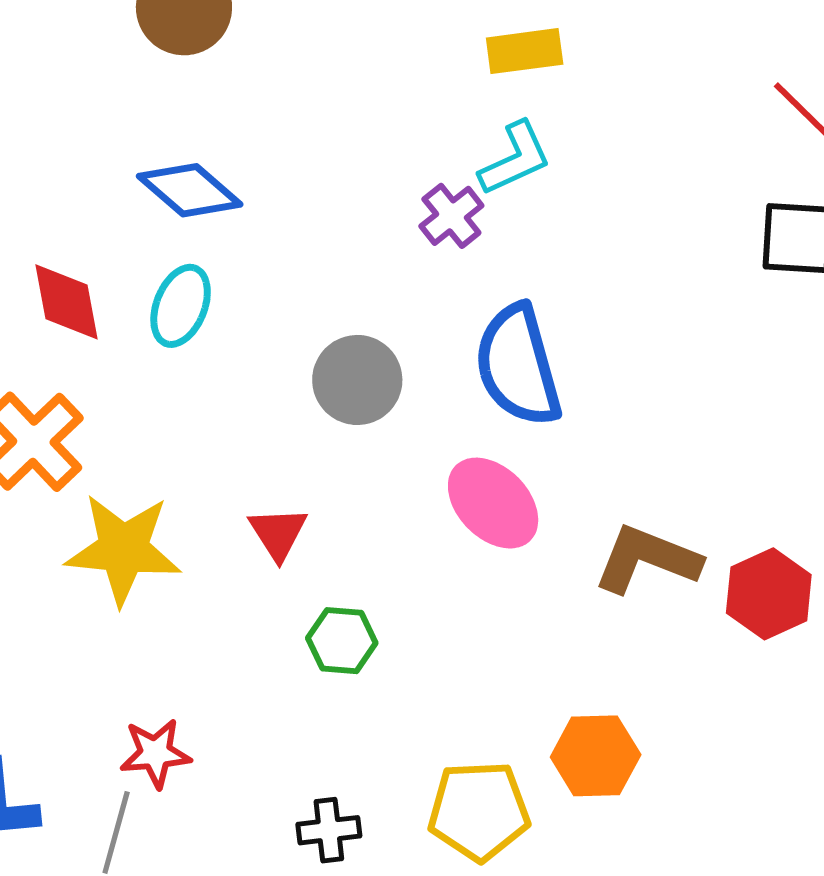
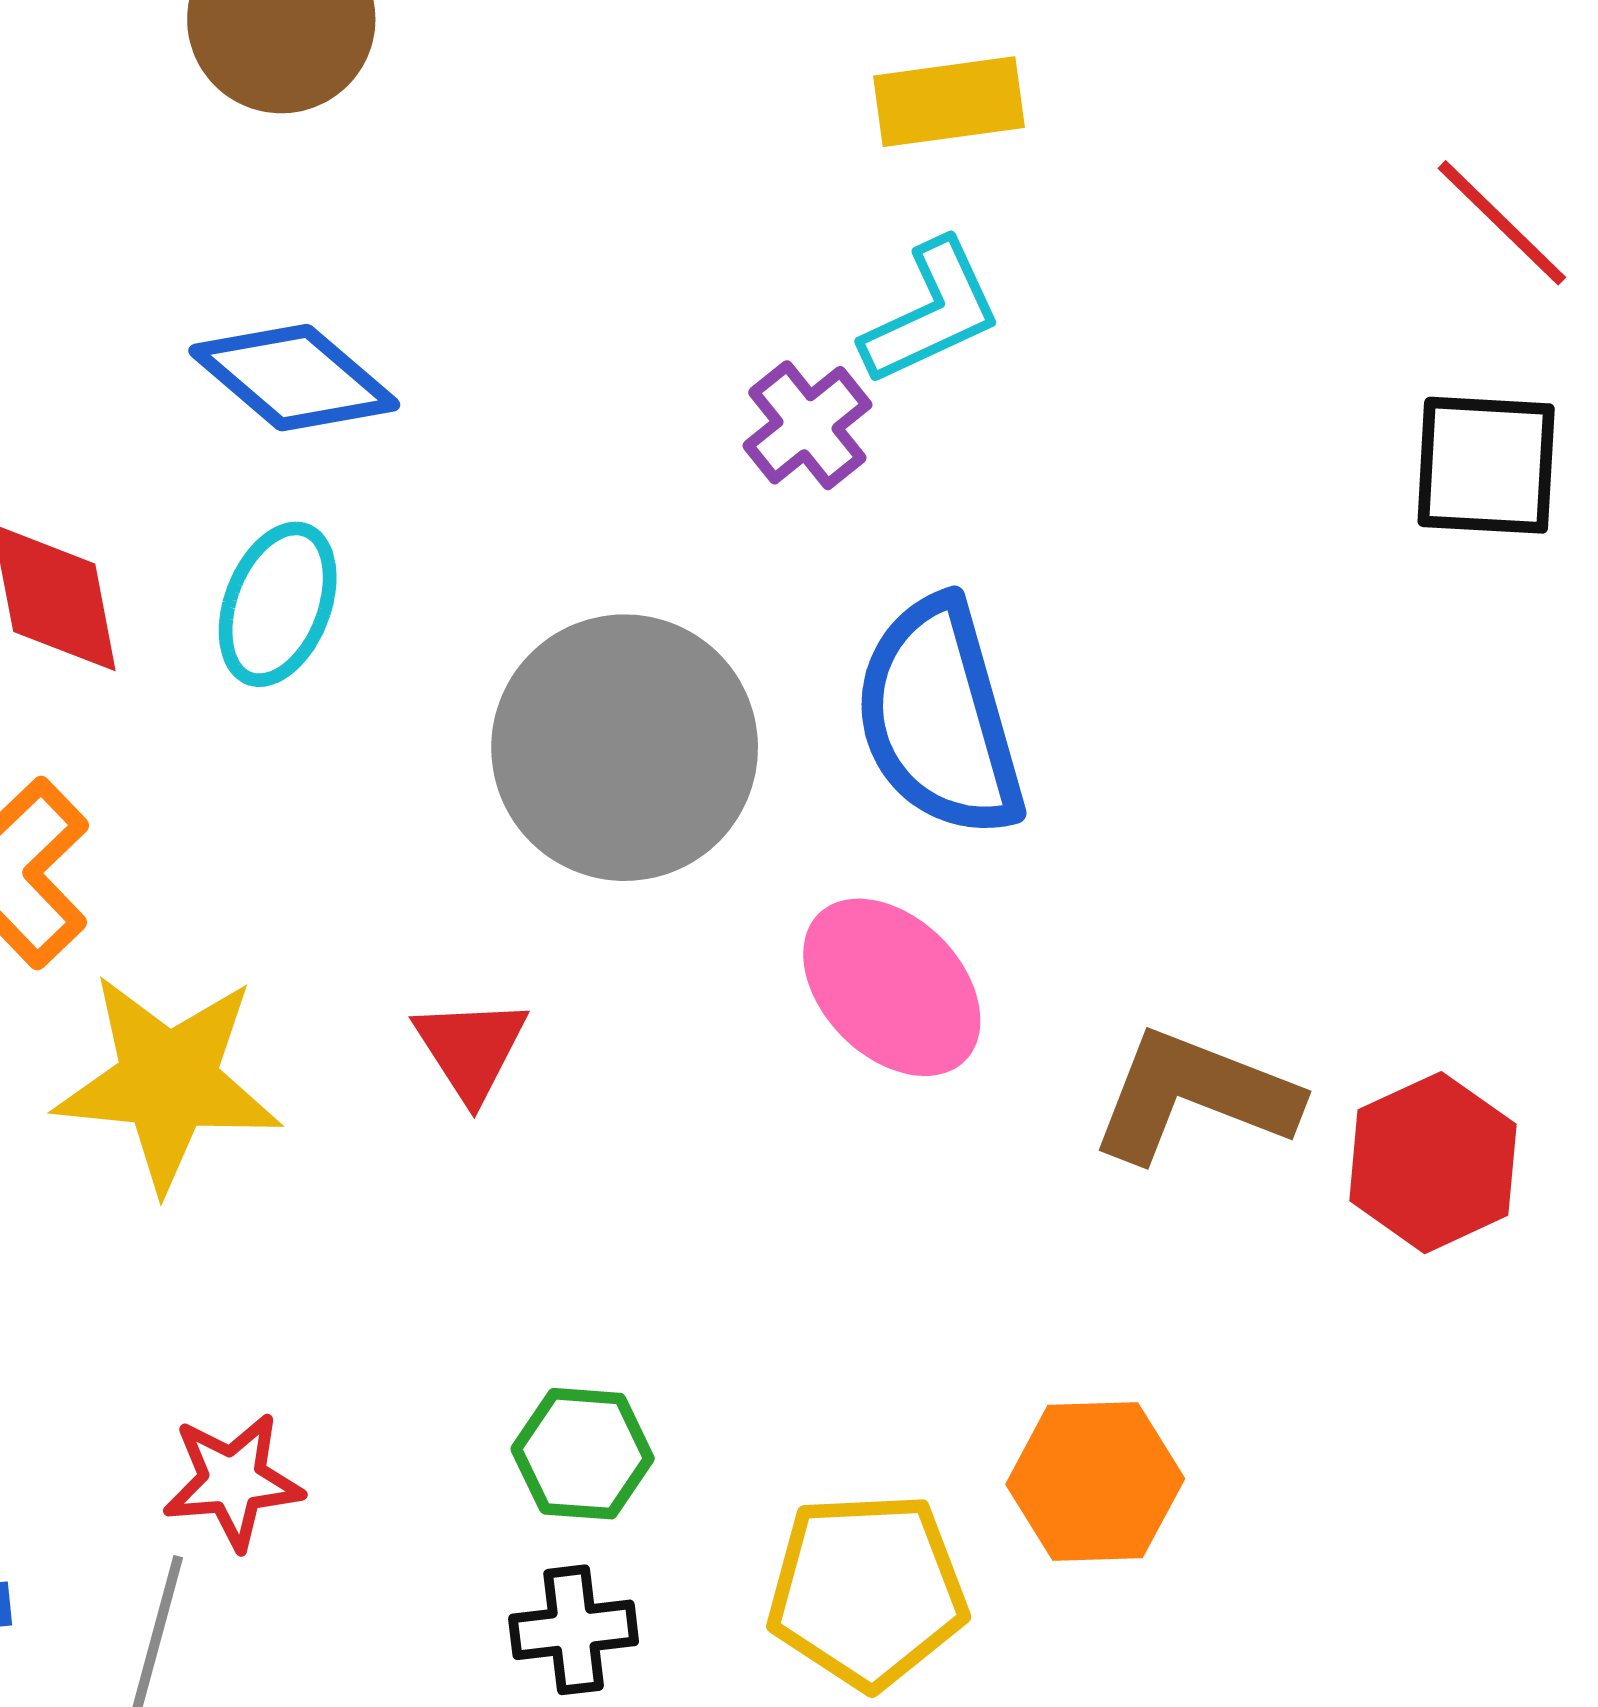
gray circle: (357, 380) -> (625, 748), size x1.5
green hexagon: (342, 641) -> (583, 1454), moved

